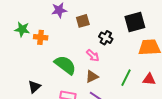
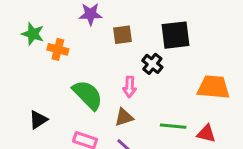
black square: (135, 22) -> (176, 35), moved
pink arrow: (93, 55) -> (130, 87), turned 40
green line: (126, 78) -> (173, 126), turned 60

